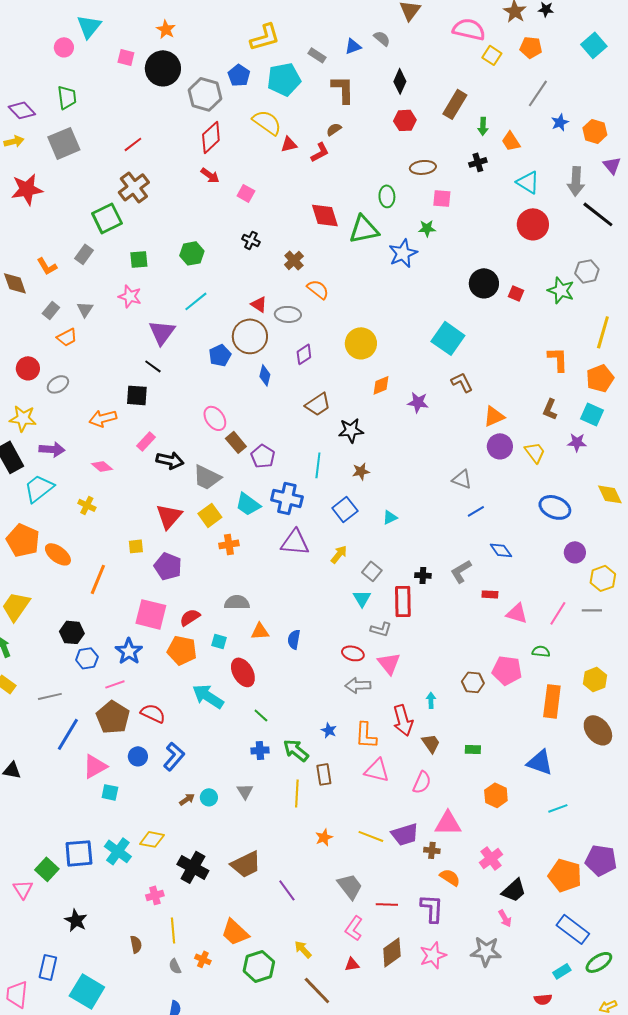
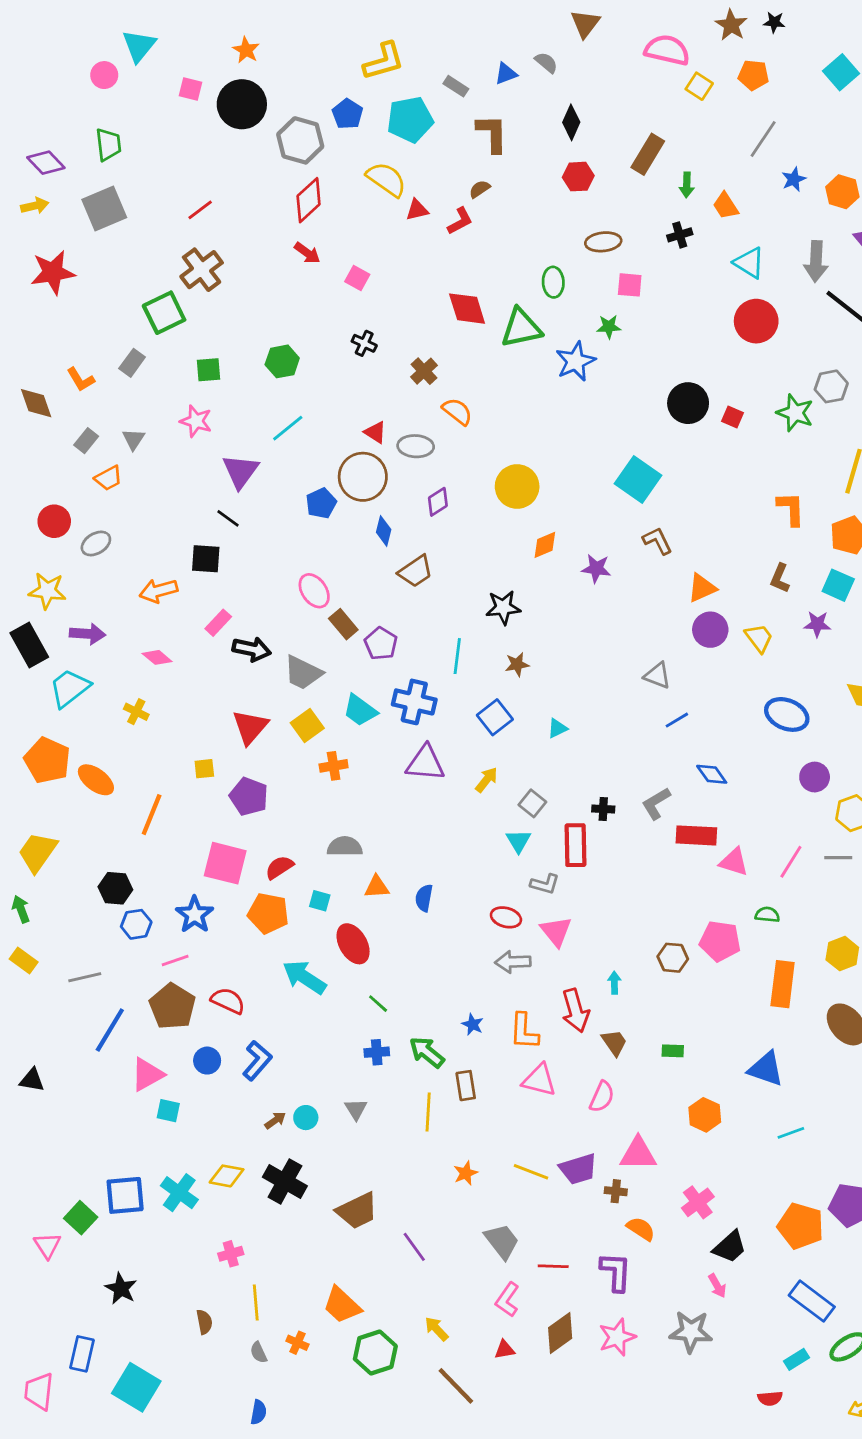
brown trapezoid: (318, 404) -> (416, 571), moved
red rectangle: (490, 594) -> (696, 835), size x1.8
black cross: (193, 867) -> (285, 1181), moved

